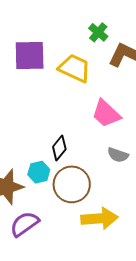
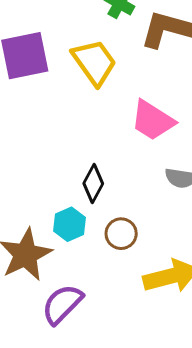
yellow trapezoid: (74, 68) -> (94, 62), turned 40
brown circle: (72, 184) -> (121, 234), size x0.6

